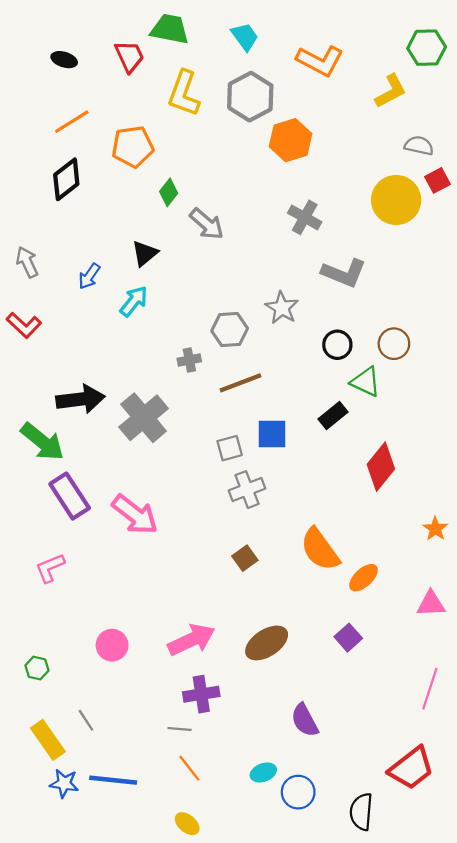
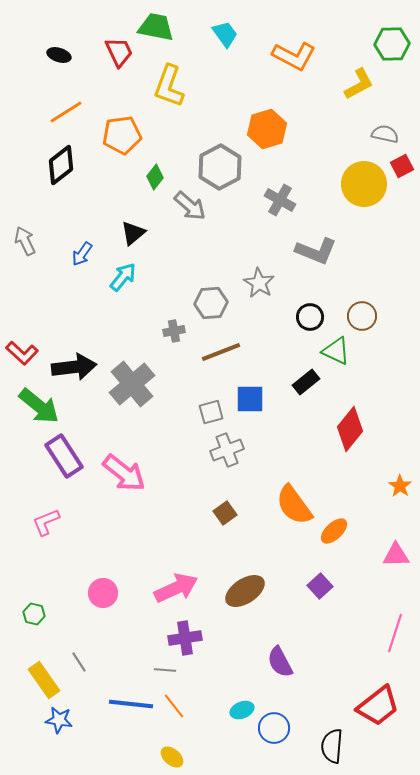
gray hexagon: (250, 97) -> (220, 167), moved
red L-shape: (24, 325) -> (22, 353), moved
blue line: (113, 780) -> (131, 704), moved

